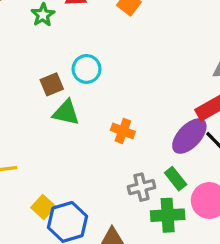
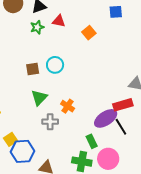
green triangle: (66, 113) -> (39, 98), moved, turned 48
gray cross: (141, 187) -> (50, 122), moved

